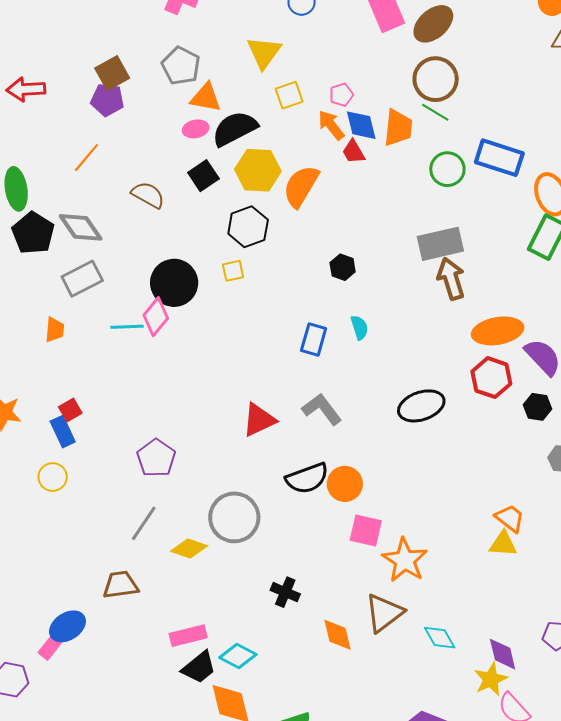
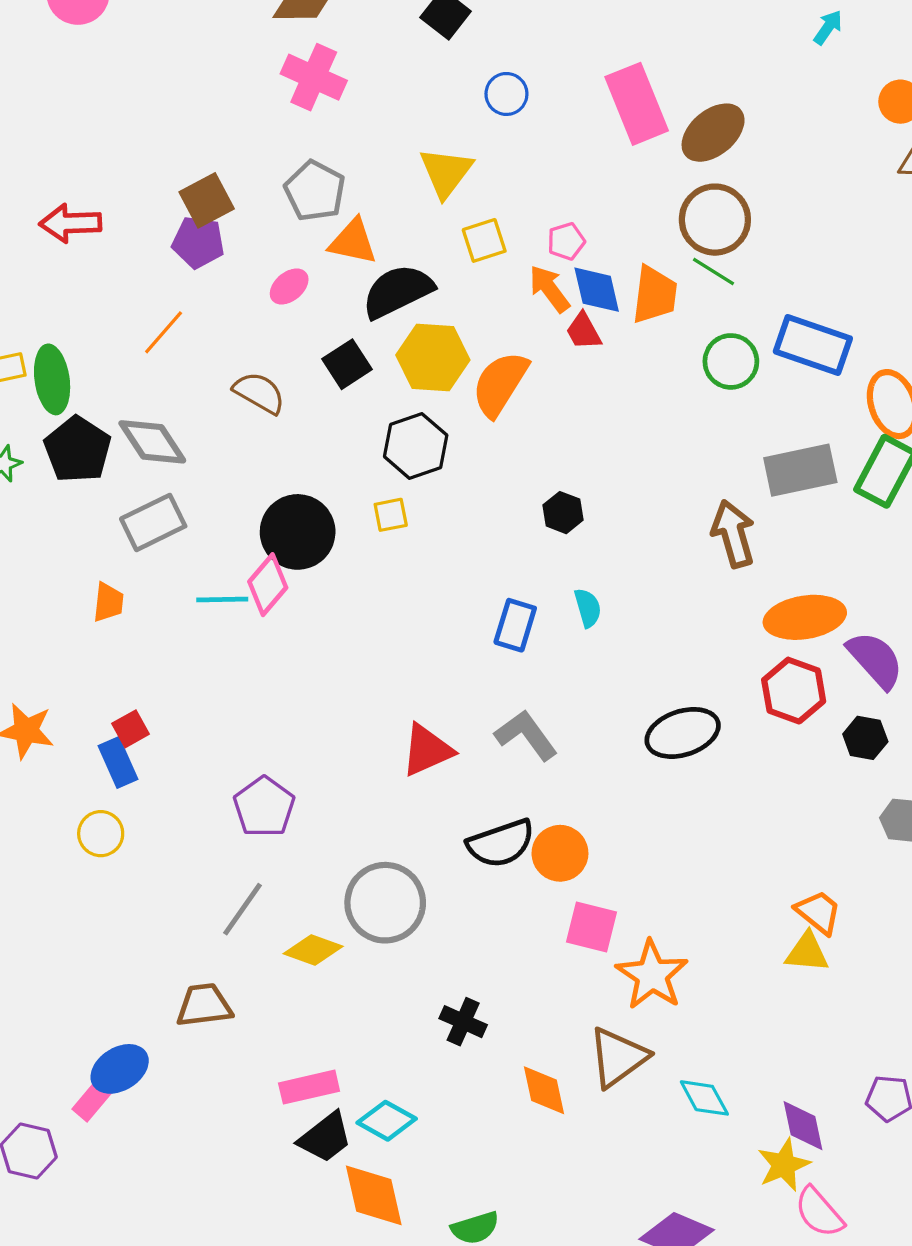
pink ellipse: (196, 129) -> (289, 286), moved, turned -30
gray rectangle: (440, 244) -> (800, 470), moved

